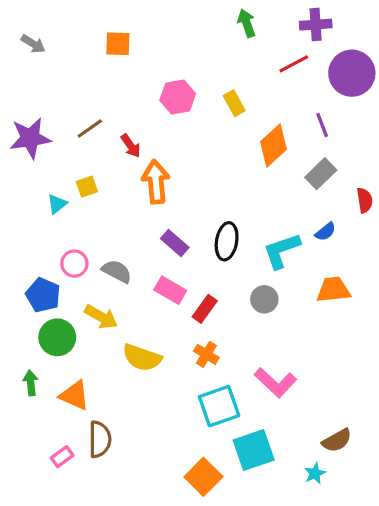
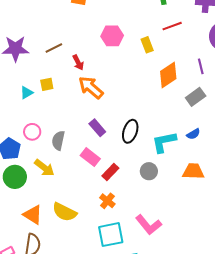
red line: (294, 64) -> (172, 26), moved
orange arrow: (156, 182) -> (91, 87), turned -52
gray semicircle: (117, 271) -> (58, 140), turned -114
yellow semicircle: (142, 358) -> (64, 212), moved
orange triangle: (75, 395) -> (33, 215), moved

